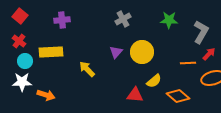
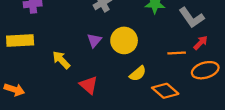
gray L-shape: (201, 32) -> (191, 18), turned 115
red triangle: (135, 95) -> (89, 85), moved, turned 36

